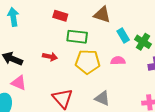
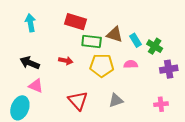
brown triangle: (102, 15) -> (115, 34), moved
red rectangle: (60, 16) -> (75, 22), size x1.5
gray triangle: (102, 98) -> (116, 100), turned -42

